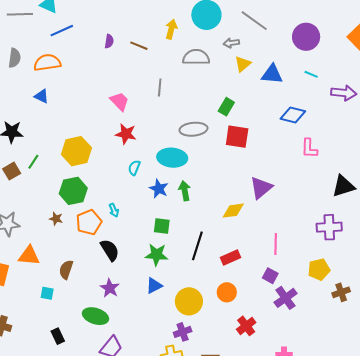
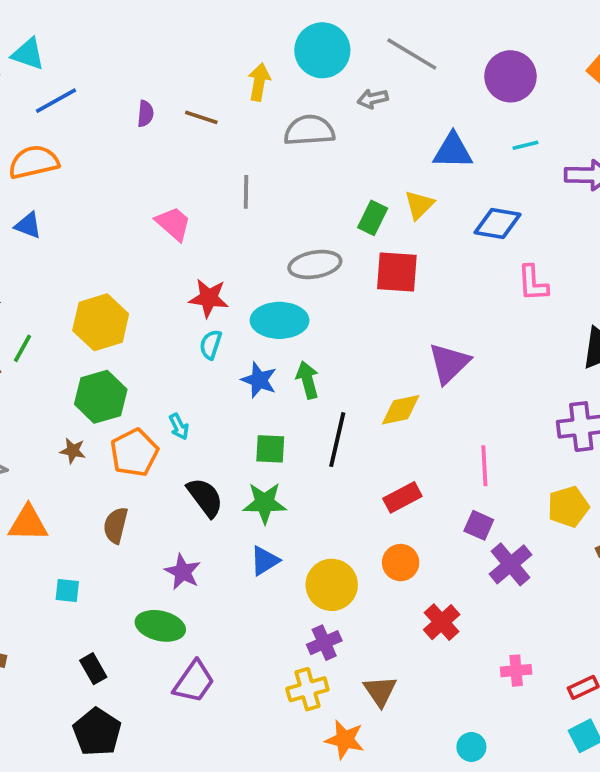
yellow triangle: (243, 64) -> (419, 205), moved
cyan line: (311, 74) -> (525, 145), turned -32
red star: (126, 134) -> (209, 298), moved
black line: (197, 246) -> (337, 440), moved
black semicircle: (110, 250) -> (205, 497), moved
brown semicircle: (66, 270) -> (116, 525), moved

